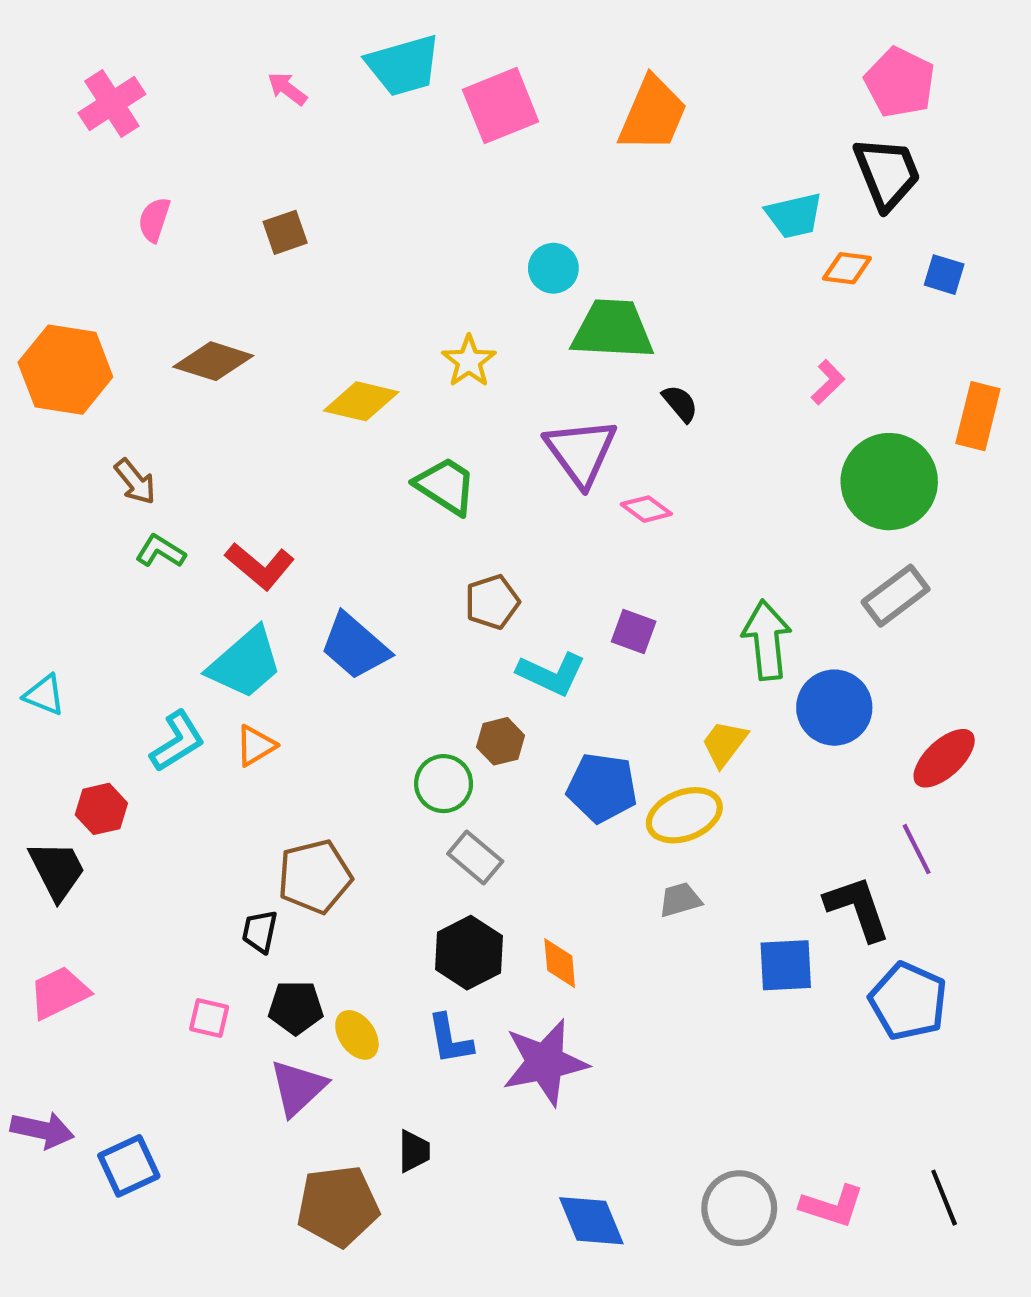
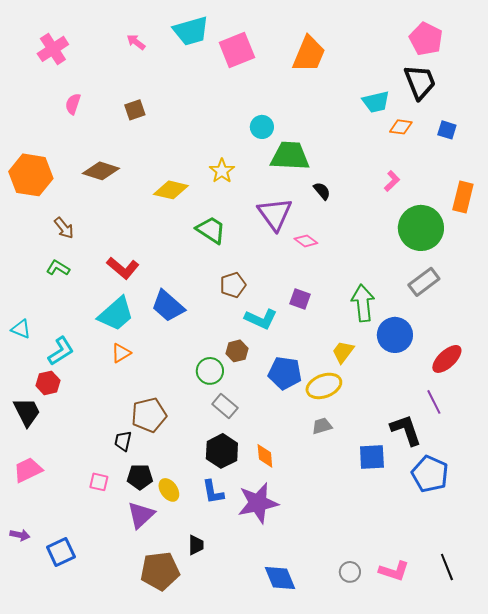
green L-shape: (161, 551) -> (58, 268), moved
cyan L-shape: (177, 741) -> (61, 351), moved
purple arrow: (42, 1130) -> (20, 535), size x0.7
gray circle: (739, 1208) -> (350, 572), size x0.6

